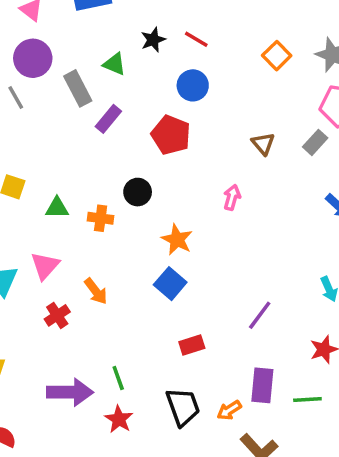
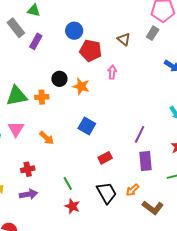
blue circle: (193, 85) -> (74, 31), moved
red pentagon: (171, 135) -> (91, 51), moved
green triangle: (57, 208) -> (17, 96), size x1.6
orange star: (177, 240) -> (81, 86), moved
red cross: (57, 315) -> (28, 169), moved, turned 32
purple rectangle: (262, 385) -> (145, 161), moved
purple arrow: (70, 392) -> (28, 194), moved, size x0.7

